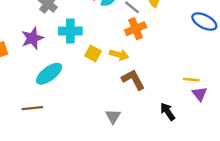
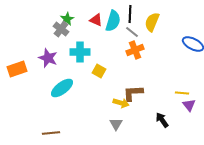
purple star: (32, 38) -> (48, 58), turned -30
yellow arrow: (119, 55) -> (121, 103), moved
brown L-shape: (133, 80) -> (133, 93), turned -65
brown line: (32, 108) -> (51, 133), moved

